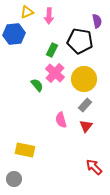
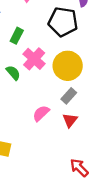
green rectangle: (52, 50) -> (17, 36), moved
pink semicircle: (61, 120) -> (41, 113), turned 63

